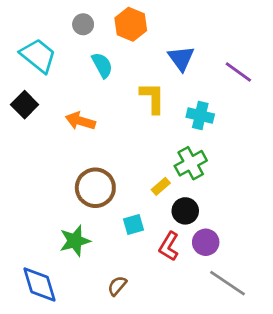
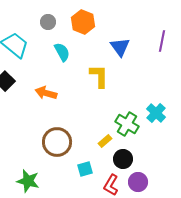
purple line: (238, 72) -> (162, 41), moved, turned 65
cyan cross: (200, 116) -> (156, 113), moved, turned 30
green cross: (191, 163) -> (127, 124), turned -30
green star: (75, 241) -> (28, 181), moved, turned 30

